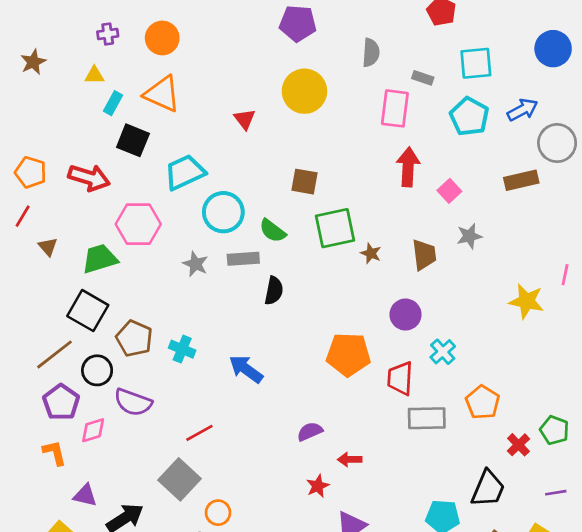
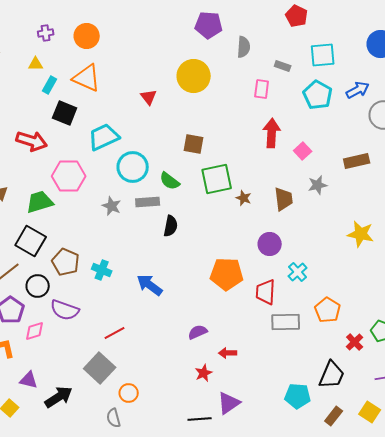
purple pentagon: (298, 23) -> (209, 25), moved
pink rectangle: (395, 108) -> (262, 89), size x0.7
brown rectangle: (521, 180) -> (357, 161), moved

